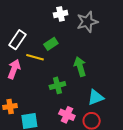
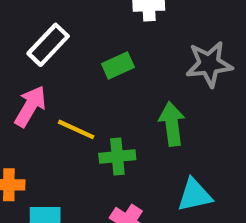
gray star: (87, 22) -> (209, 64), moved
yellow line: (35, 57) -> (76, 129), moved

